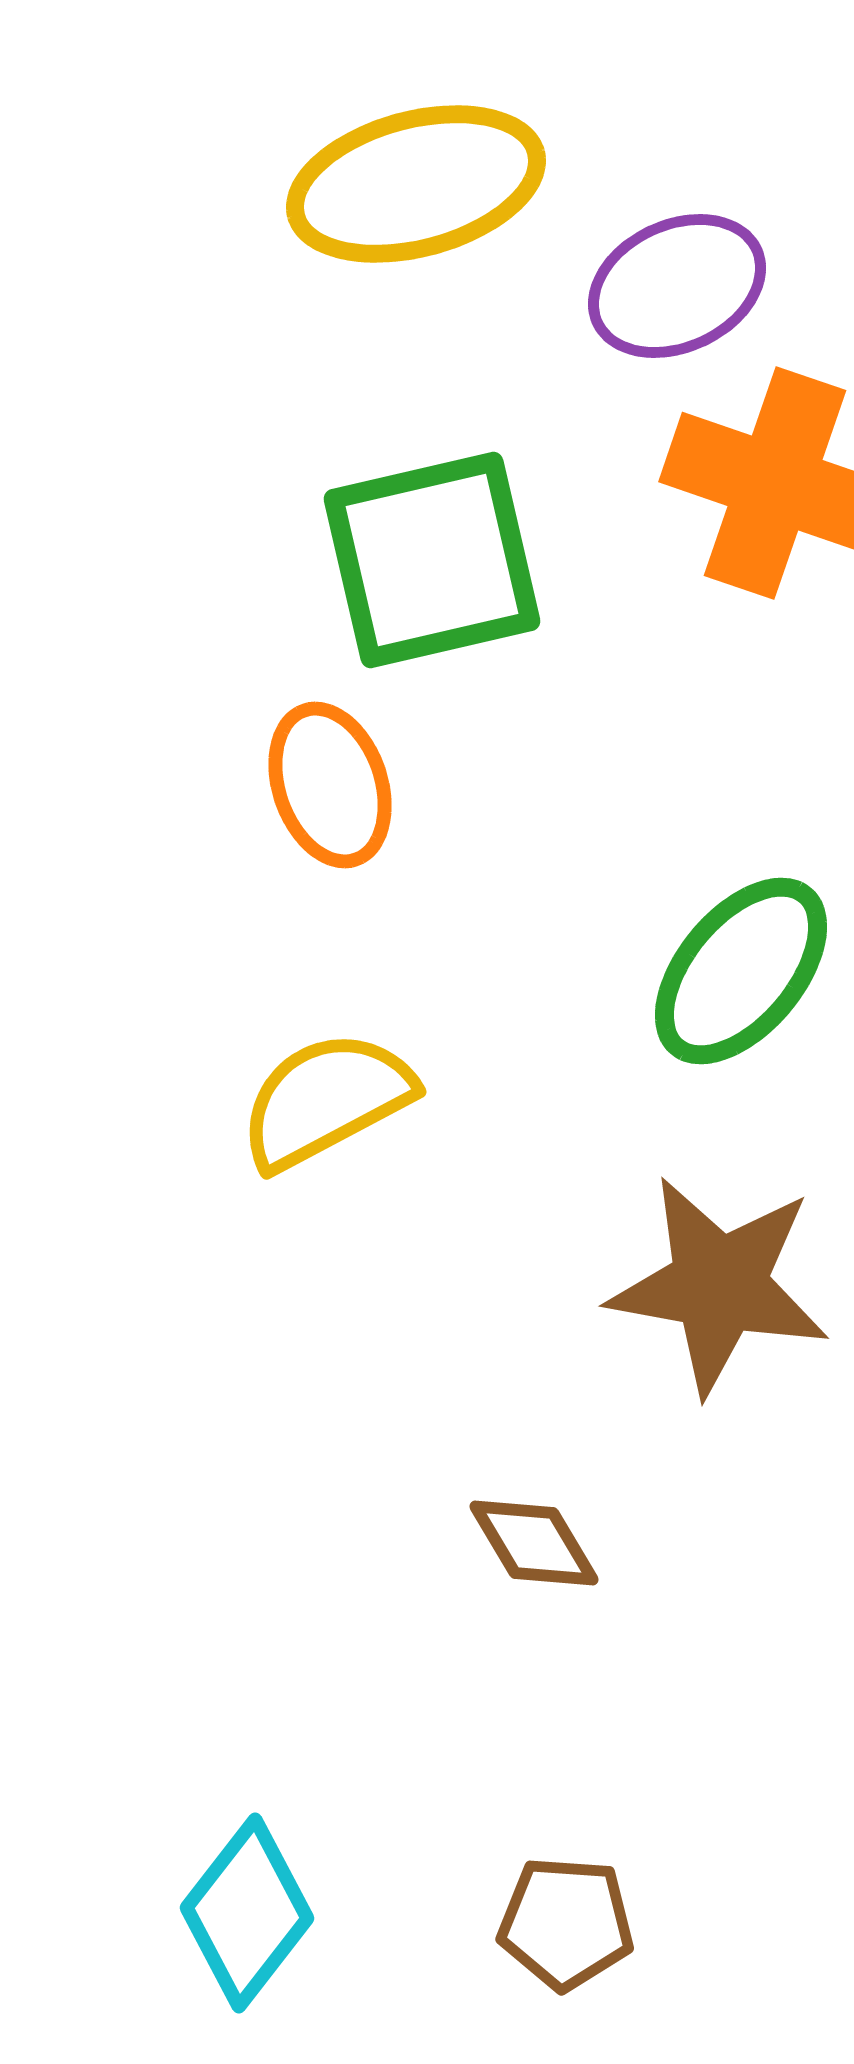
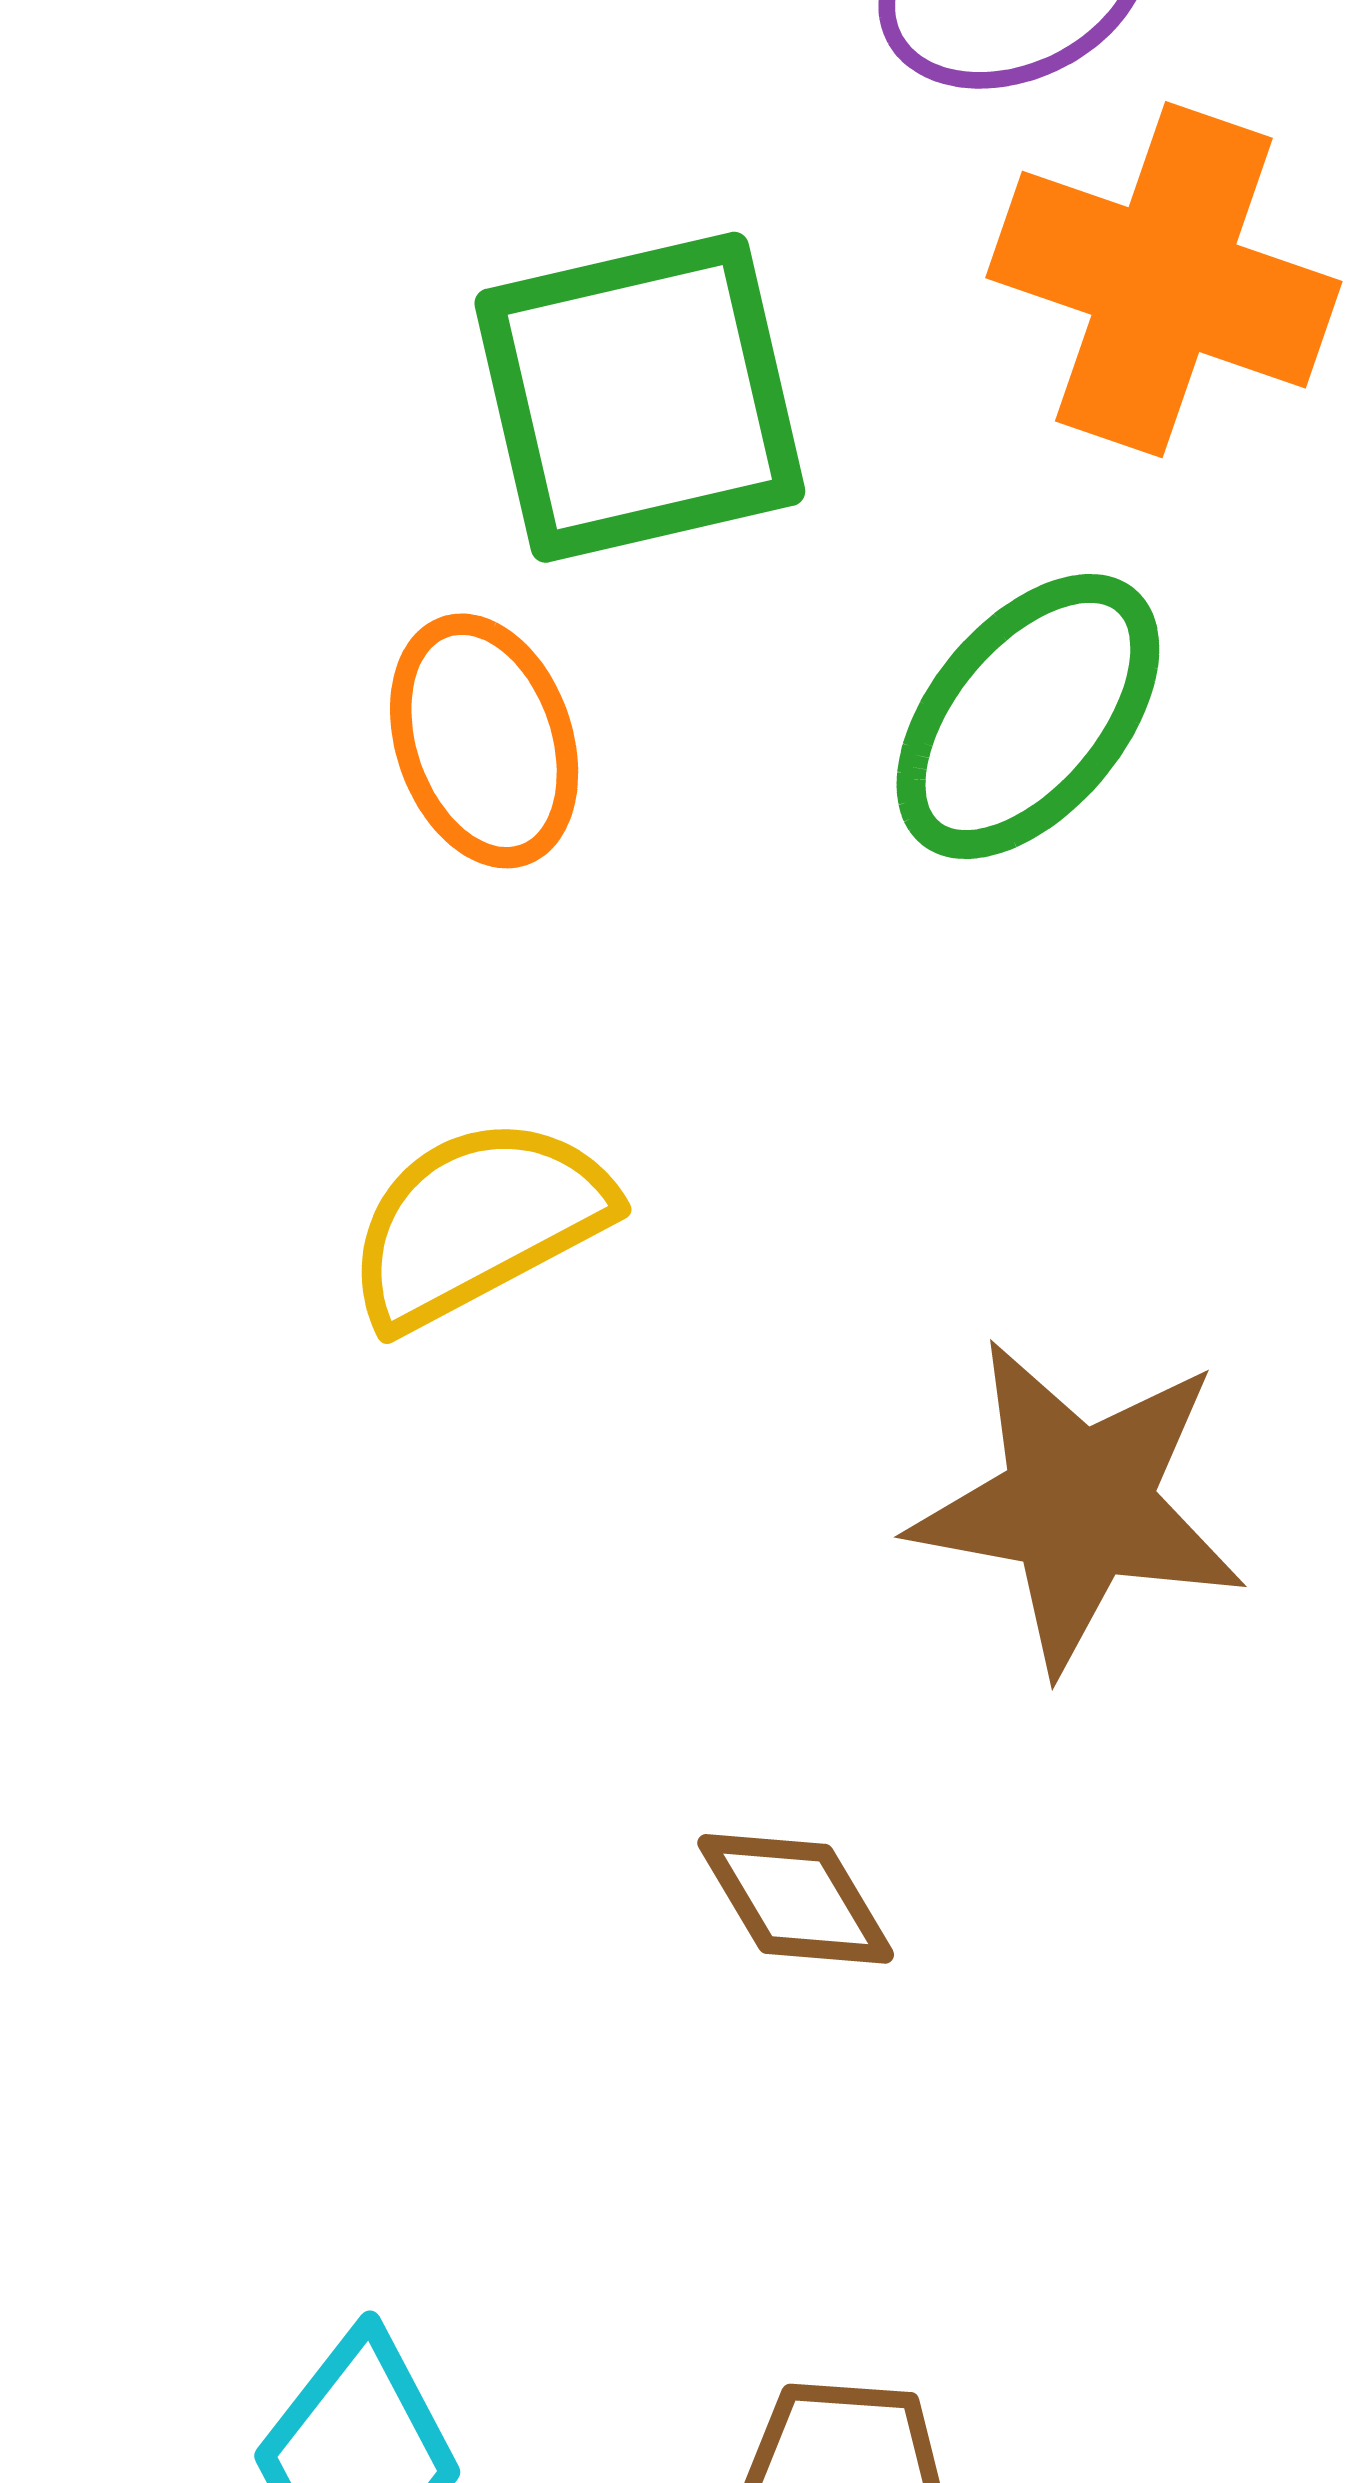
green ellipse: (741, 971) -> (1028, 716), moved

